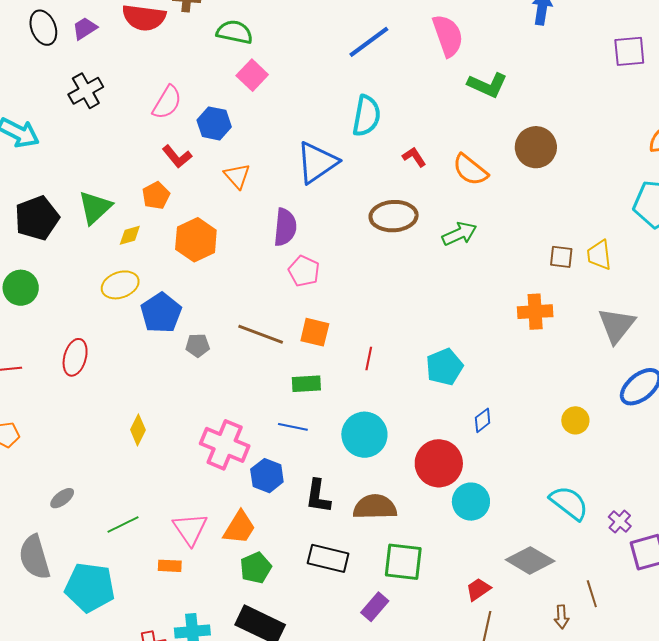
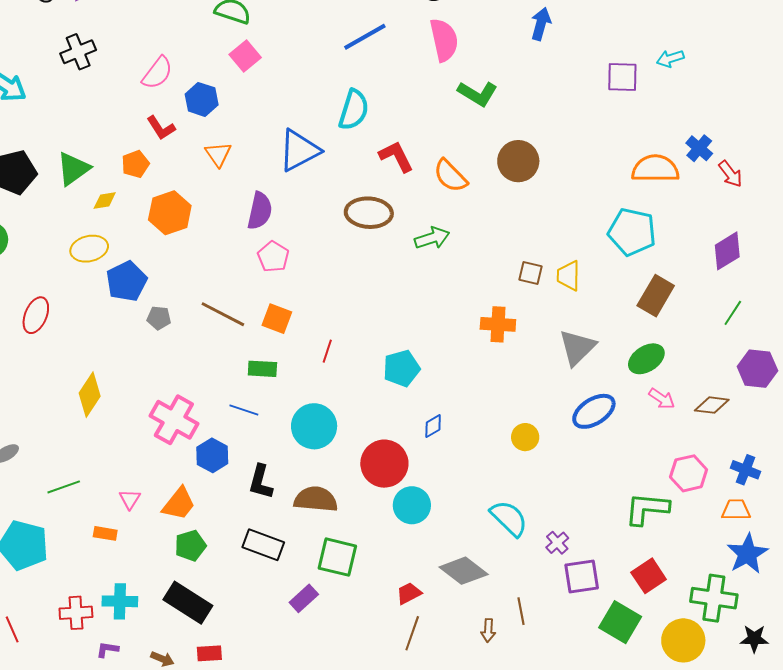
red L-shape: (414, 157) -> (396, 156), size x1.5
yellow diamond: (138, 430) -> (90, 395), size x1.4
pink triangle: (190, 529) -> (130, 499), size x0.6

